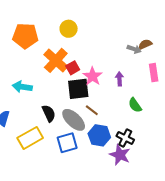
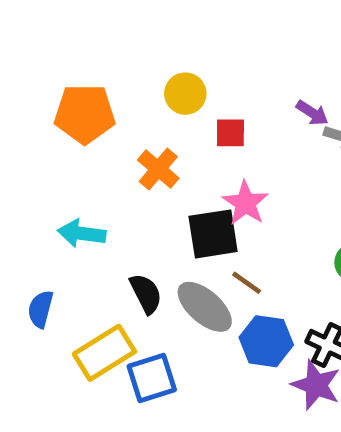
orange cross: (56, 60) -> (158, 169), size x0.7
red square: (73, 68) -> (230, 133), moved, turned 32
purple arrow: (119, 79) -> (312, 113), moved, turned 128
blue square: (67, 143) -> (152, 378), moved

